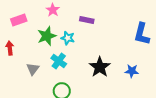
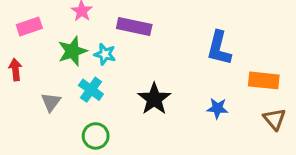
purple rectangle: (87, 20) -> (134, 26), size x1.5
blue star: (132, 71) -> (217, 108), moved

